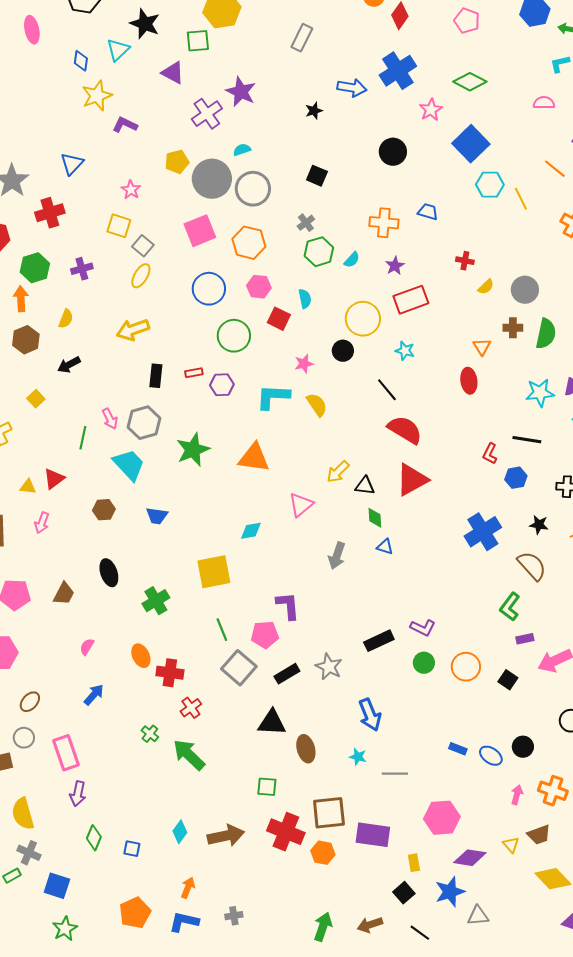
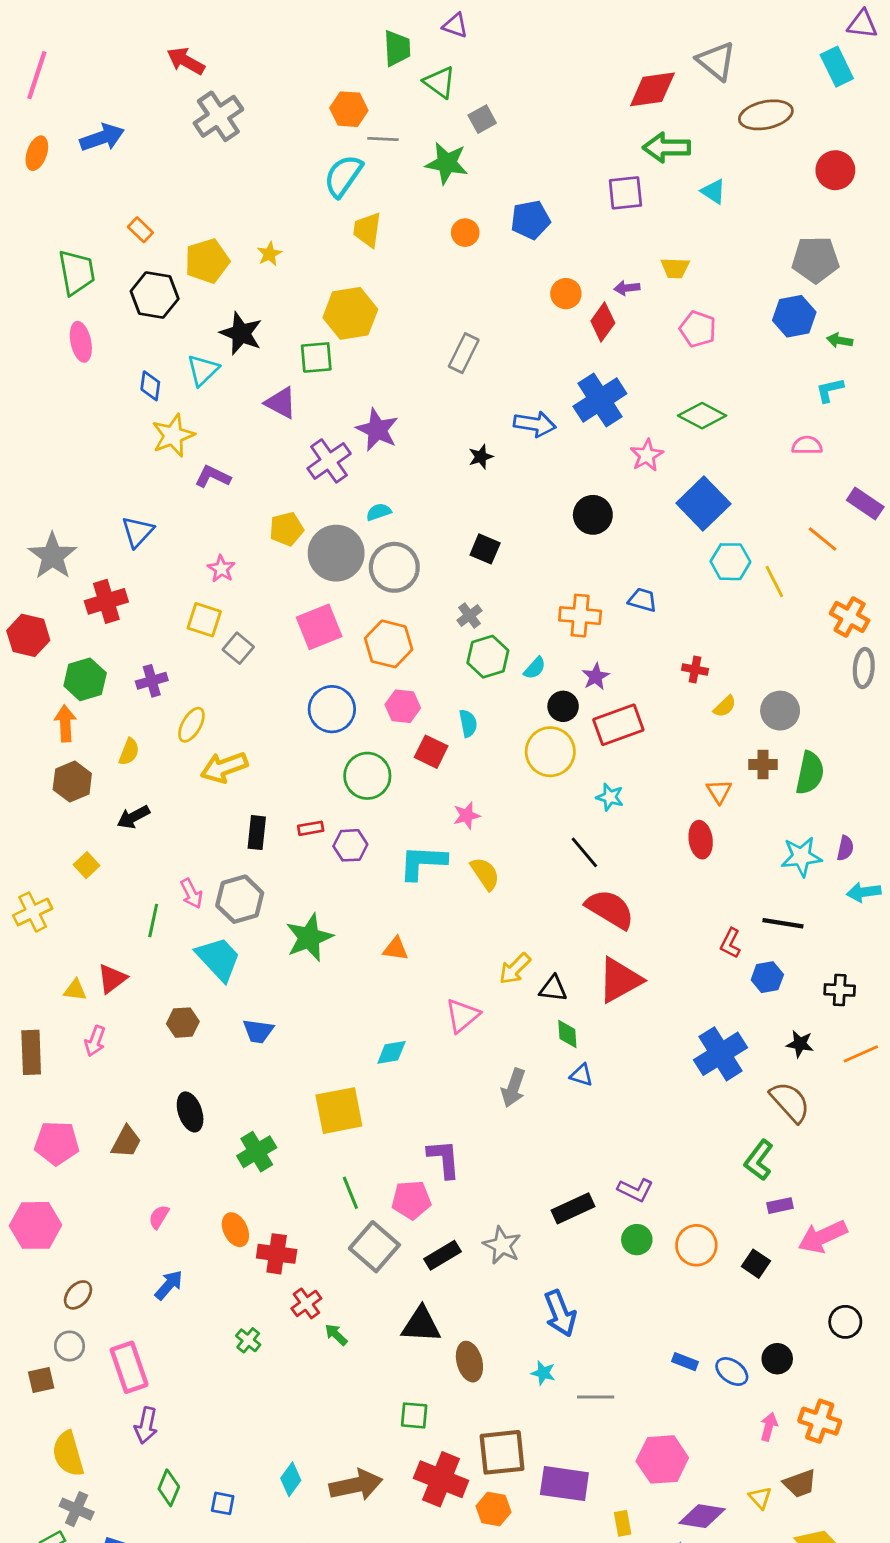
yellow ellipse: (141, 276) -> (191, 725), moved
black circle: (343, 351) -> (563, 706), moved
orange triangle: (254, 458) -> (396, 949), size x0.6
green arrow: (189, 755) -> (336, 1335), moved, size x0.5

